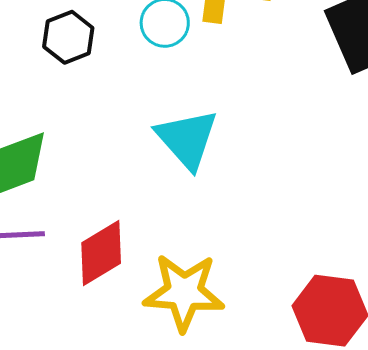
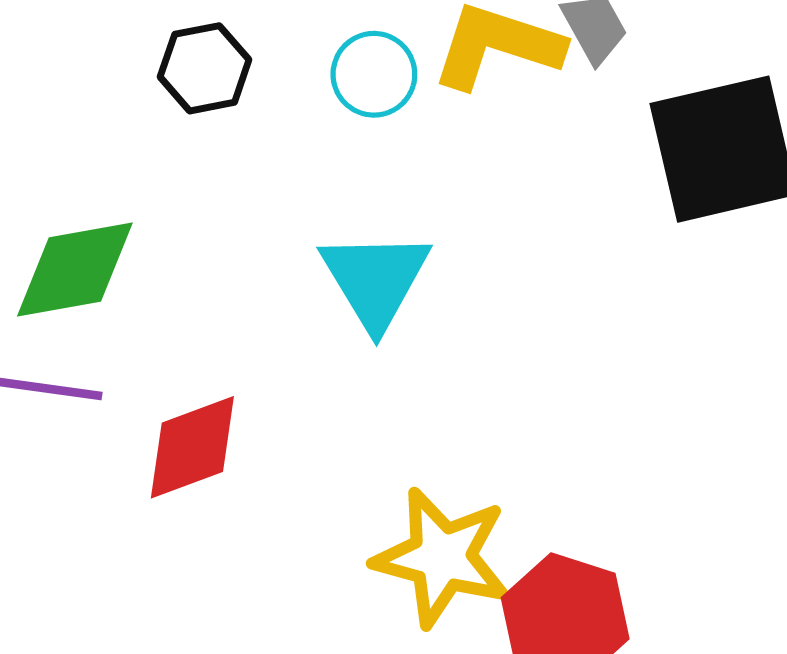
yellow star: (184, 292) -> (442, 557), moved

